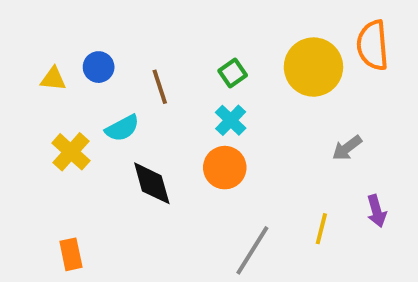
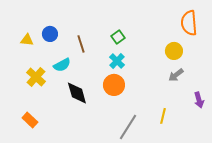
yellow circle: (313, 67) -> (174, 51), moved, size x0.6
purple arrow: (377, 211) -> (199, 100), moved
orange rectangle: (71, 254) -> (30, 120), moved, turned -35

